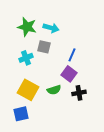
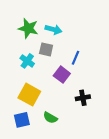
cyan cross: (26, 58) -> (27, 61), turned -32
purple square: (69, 74) -> (62, 75), moved
green semicircle: (54, 90) -> (50, 118), moved, turned 48

